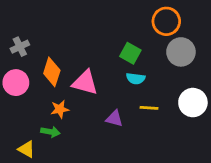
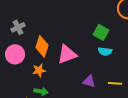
pink triangle: (85, 83) -> (67, 54), turned -35
yellow line: (149, 108) -> (115, 83), moved
orange star: (60, 109) -> (39, 70), moved

